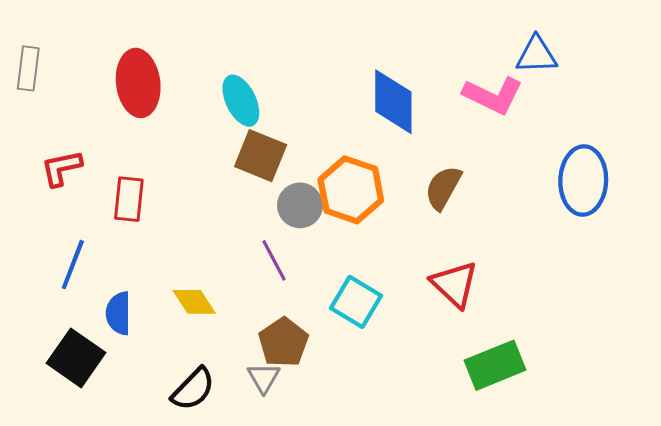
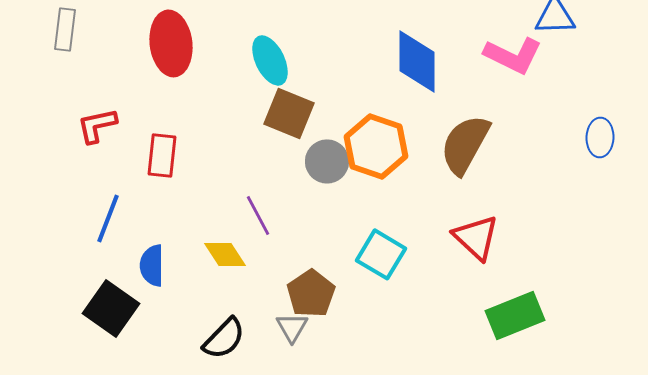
blue ellipse: (583, 181) -> (600, 137), size x0.6
brown semicircle: (443, 188) -> (465, 144), size x1.4
purple line: (274, 260) -> (258, 215), moved

